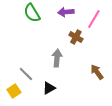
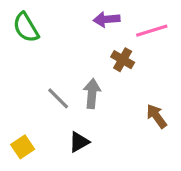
green semicircle: (32, 13) -> (26, 27), moved
pink line: (94, 19) -> (152, 31), turned 42
gray line: (26, 74) -> (58, 98), moved

